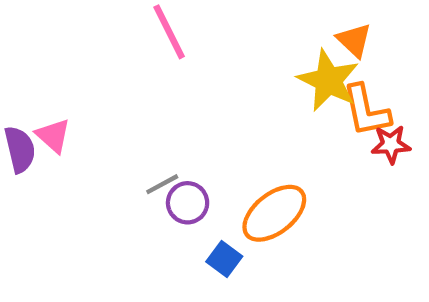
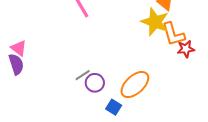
pink triangle: (53, 136) -> (19, 48), moved

